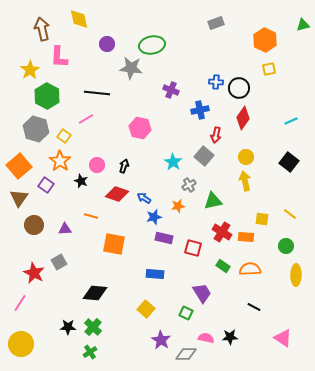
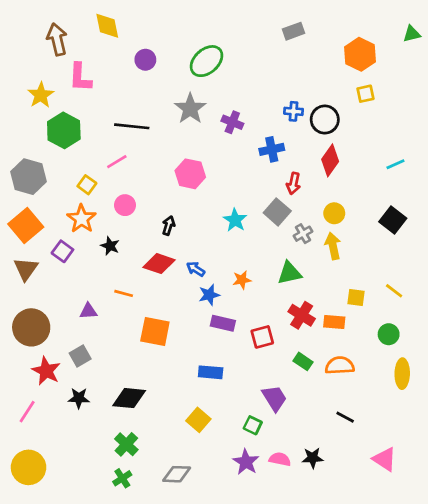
green ellipse: (152, 45) -> (207, 61), turned -30
gray star: (131, 68) -> (190, 109), moved, turned 30
gray hexagon: (36, 129) -> (29, 177), moved
pink circle: (97, 165) -> (125, 205), moved
gray cross: (189, 185) -> (303, 234), moved
brown circle: (34, 225) -> (31, 327), moved, size x1.4
red square: (193, 248) -> (262, 337), turned -30
black star: (68, 327) -> (79, 398), moved
purple star: (161, 340) -> (246, 462), moved
gray diamond: (186, 354) -> (177, 474), moved

